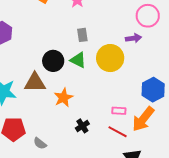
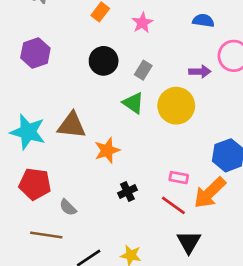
gray rectangle: (82, 35) -> (143, 70), turned 32
purple arrow: (133, 38) -> (200, 71), moved
black circle: (53, 61) -> (104, 61), moved

